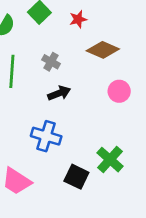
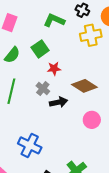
red star: (78, 19) -> (54, 69), moved
black arrow: (59, 93) -> (58, 102), moved

